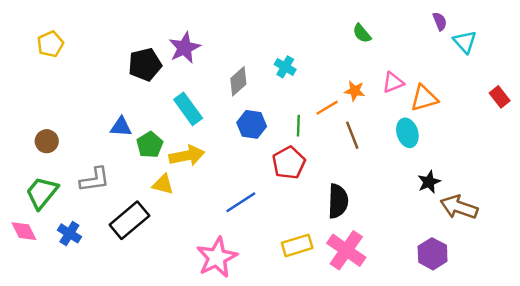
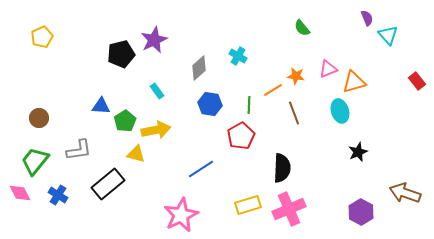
cyan rectangle: (188, 109) -> (157, 91), size x0.6
brown arrow: (459, 207) -> (405, 193), moved
pink cross: (346, 250) -> (289, 209), turned 32

